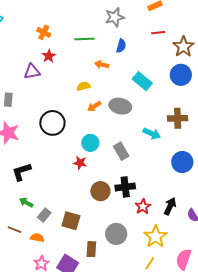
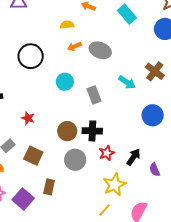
cyan rectangle: (142, 81) -> (127, 14), moved
brown cross: (178, 118) -> (155, 71), turned 30
red star: (80, 163) -> (28, 118), moved
gray circle: (116, 234) -> (75, 160), moved

